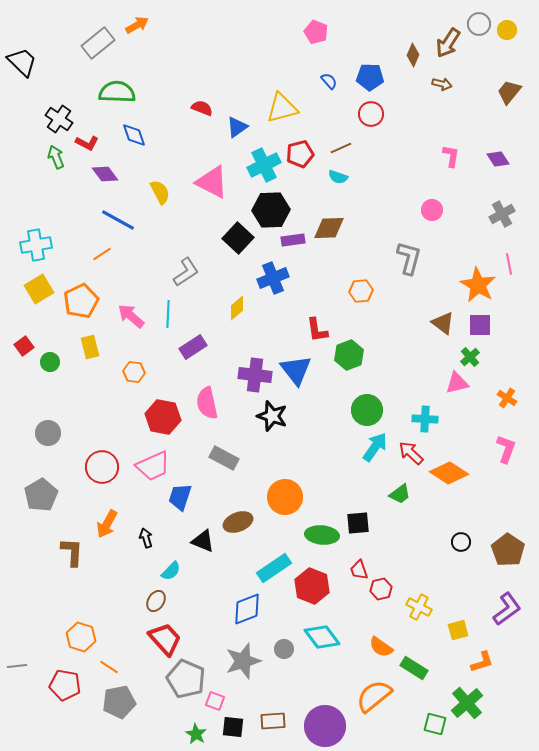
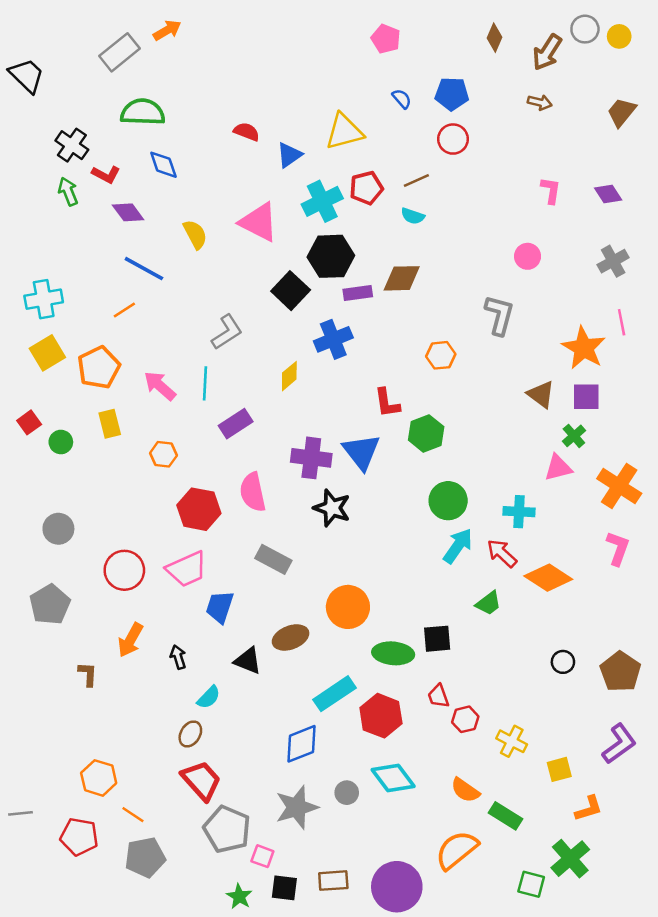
brown diamond: (413, 55) -> (495, 38), moved
orange cross: (507, 398) -> (619, 486), size x1.8
brown L-shape: (72, 552) -> (88, 674), size x0.7

